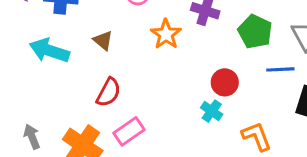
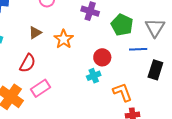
orange star: (166, 34) -> (64, 39), moved
brown triangle: (103, 40) -> (35, 33), moved, turned 48
cyan cross: (212, 111) -> (94, 76), turned 32

